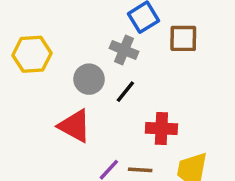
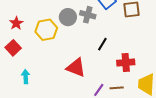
gray cross: (124, 50) -> (88, 15), moved
gray circle: (89, 79) -> (68, 17), moved

